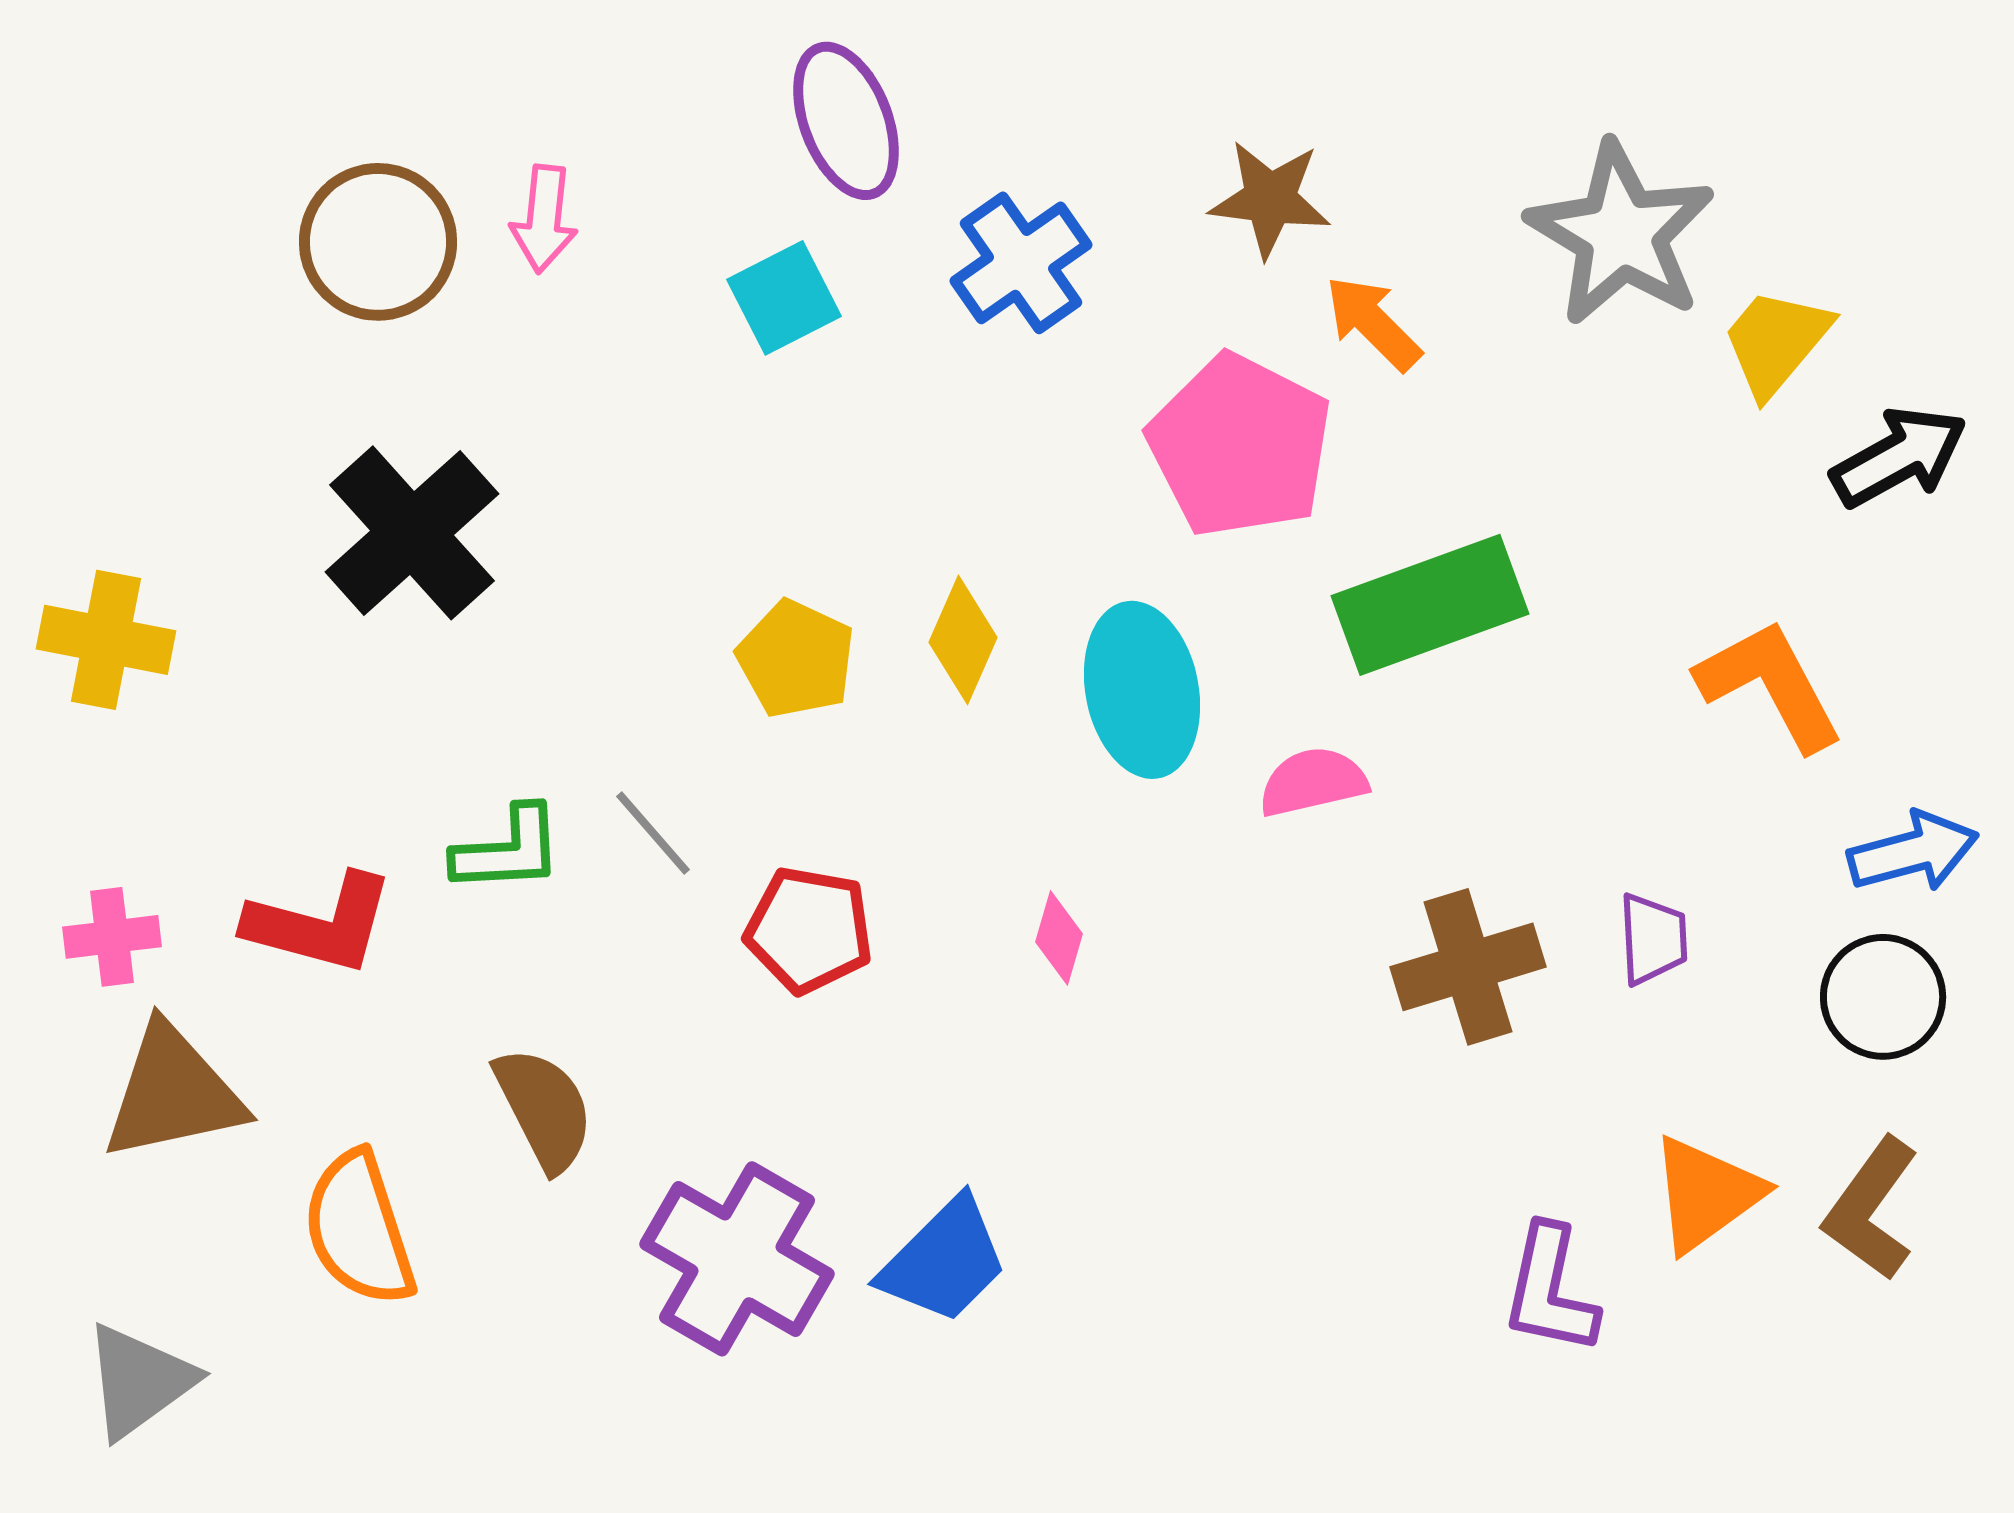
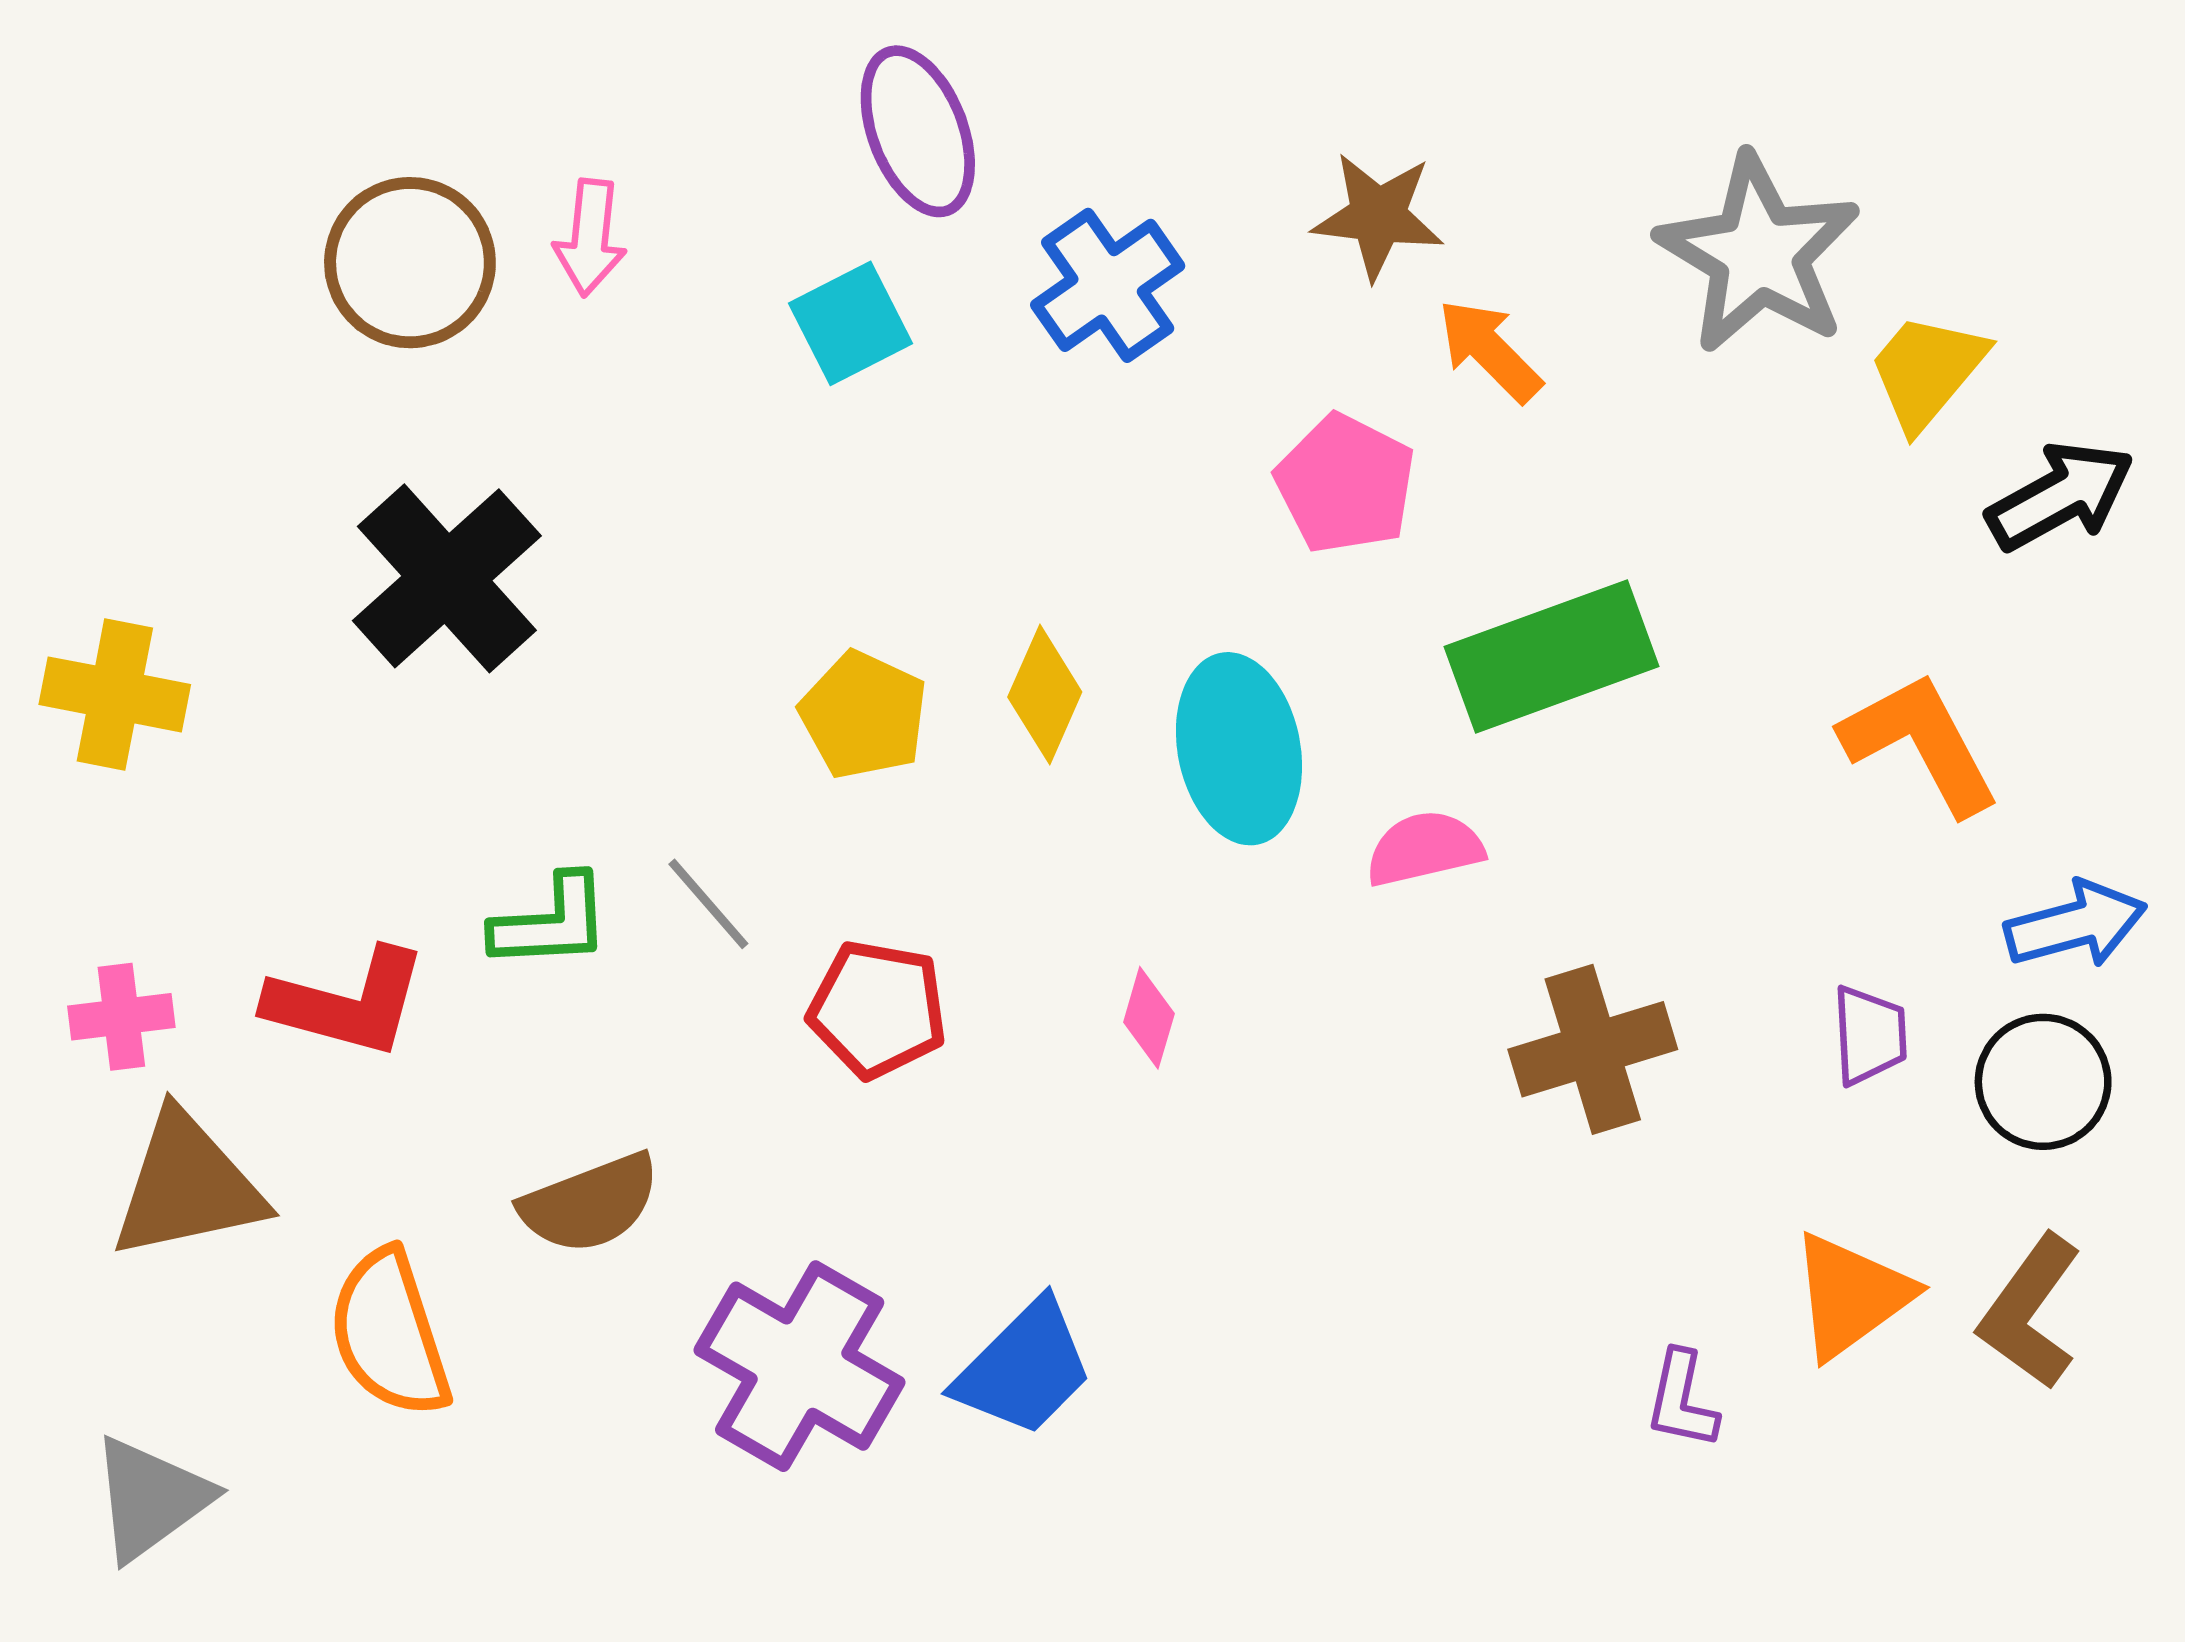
pink pentagon: (1240, 446) -> (1345, 484), size x0.7
purple trapezoid: (1653, 939) -> (1869, 1035), moved
brown semicircle: (544, 1109) -> (590, 1203), turned 96
purple L-shape: (1550, 1290) -> (1682, 1400), size x0.7

